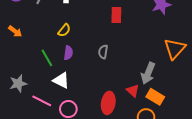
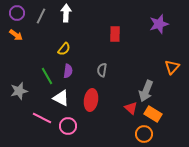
orange arrow: (15, 31) -> (16, 35), moved
orange triangle: (175, 49) -> (172, 67), size x0.7
gray star: (18, 83) -> (19, 91), moved
red ellipse: (108, 103) -> (91, 100), moved

